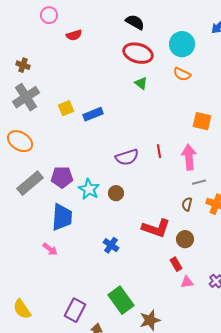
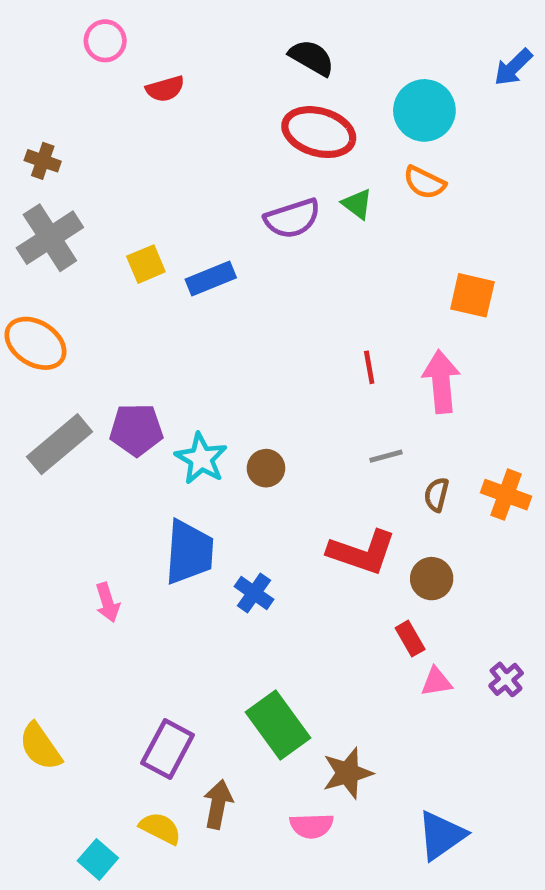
green triangle: (141, 83) -> (357, 204), moved
purple semicircle: (127, 157) -> (292, 218), moved
gray line: (199, 182) -> (386, 456), moved
blue trapezoid: (62, 217) -> (189, 552), moved
pink arrow: (50, 249) -> (108, 603), turned 35

